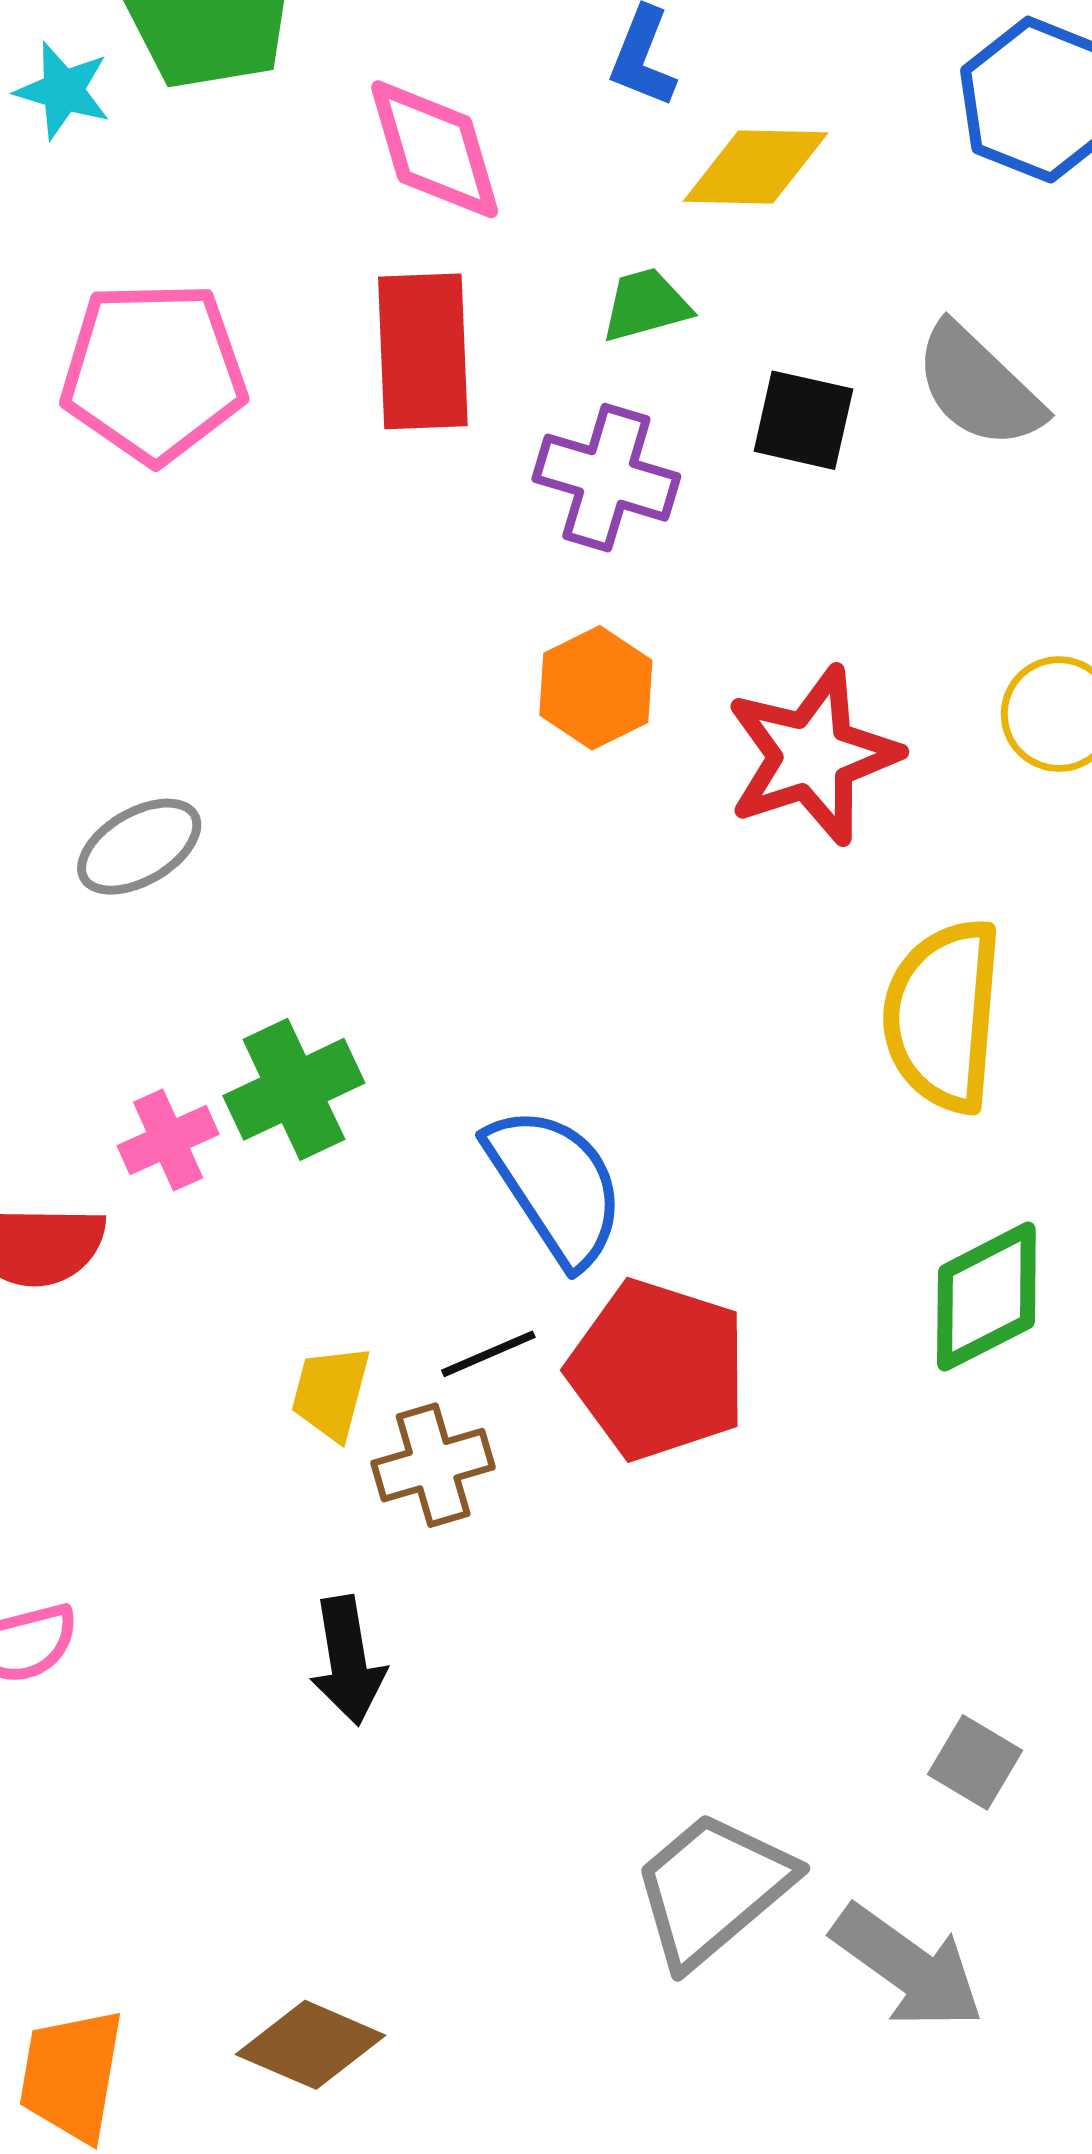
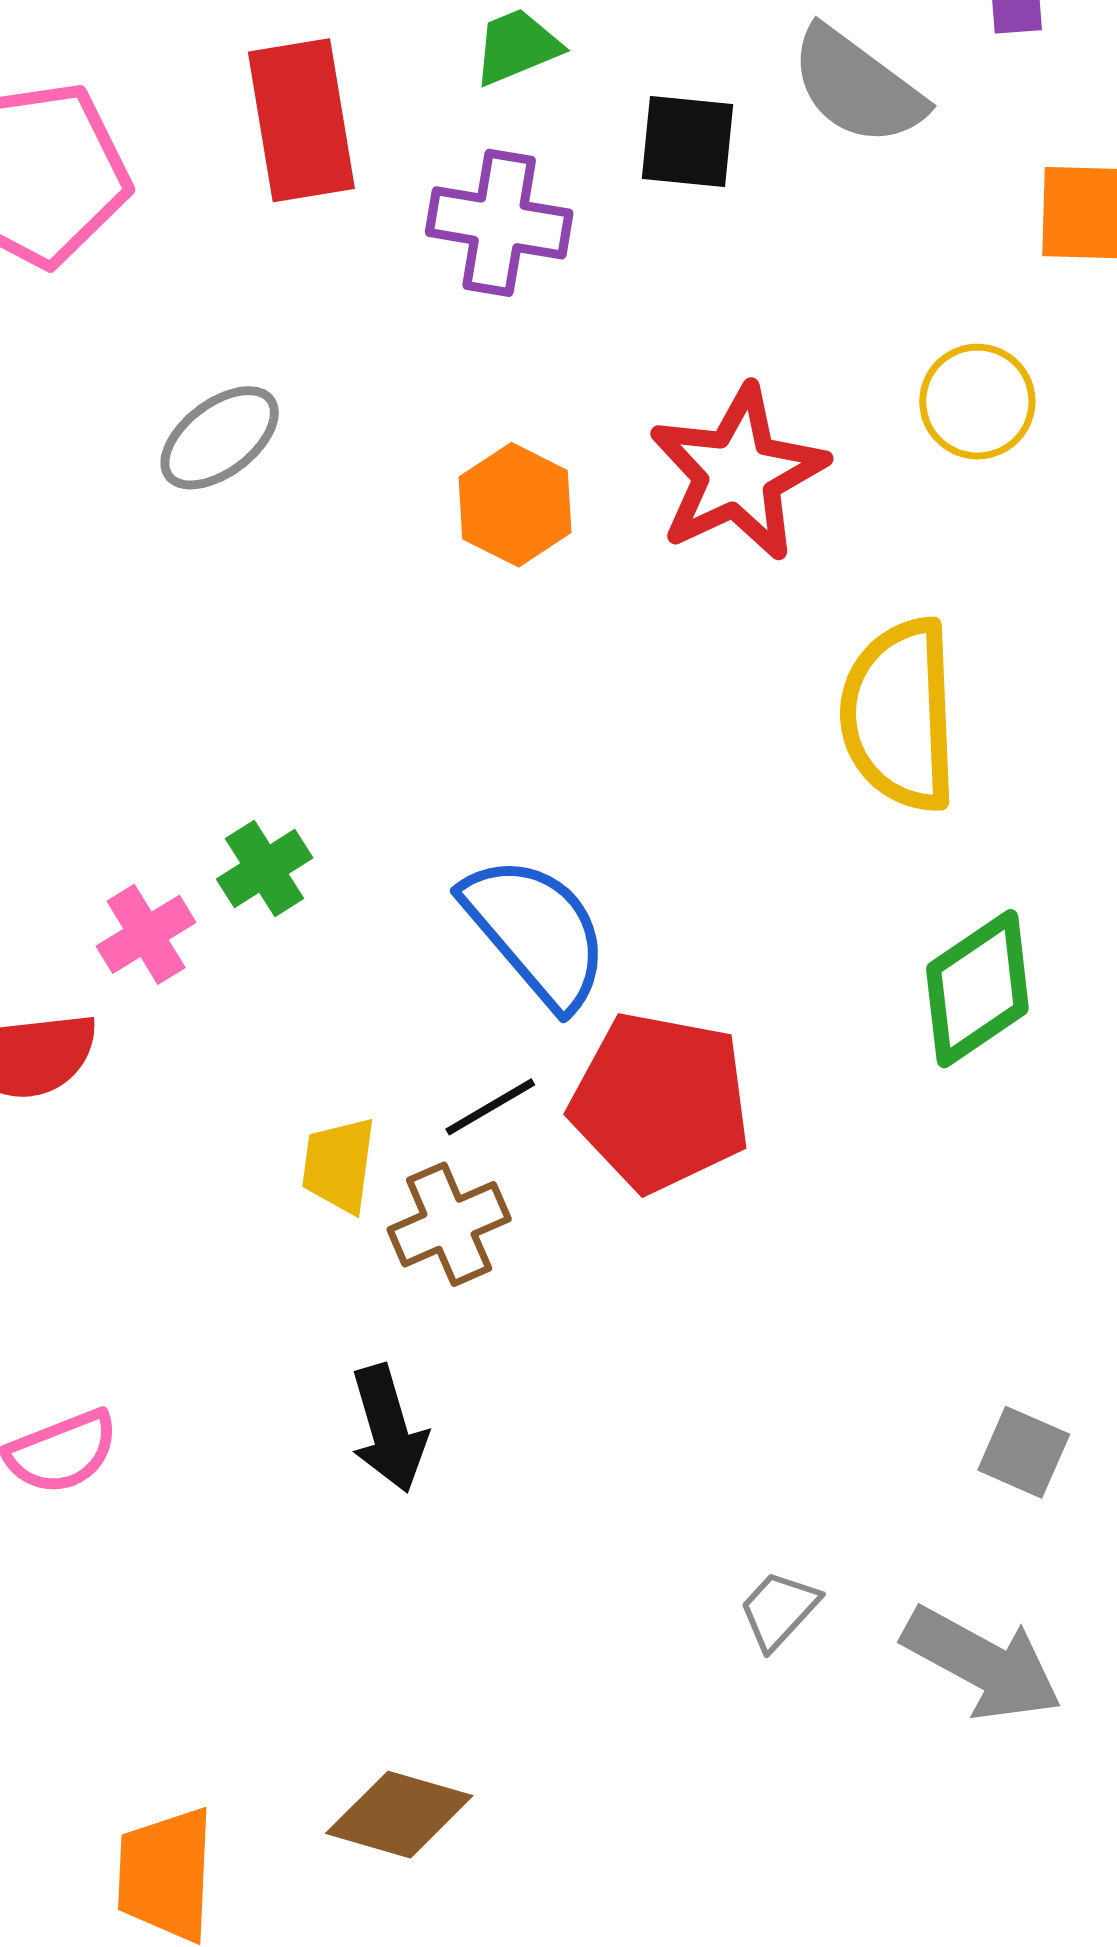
orange hexagon: (596, 688) -> (515, 505), moved
gray ellipse: (139, 847) -> (220, 438), moved
green cross: (294, 1089) -> (265, 869), size x0.7
gray trapezoid: (713, 1889) -> (779, 1610), size x0.5

